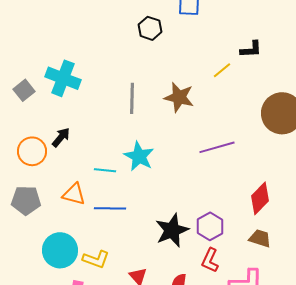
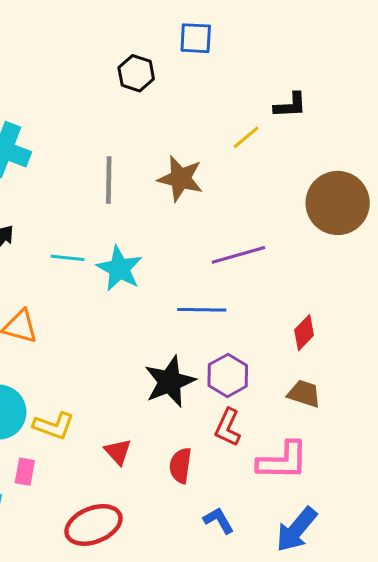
cyan line: (105, 170) -> (68, 258), moved
red diamond: (260, 198) -> (304, 333), size x0.7
blue line: (110, 208) -> (202, 310), moved

